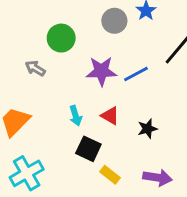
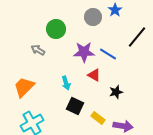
blue line: (136, 74) -> (108, 54), turned 60
red triangle: (110, 116) -> (94, 75), moved
yellow rectangle: (110, 175) -> (98, 118), moved

